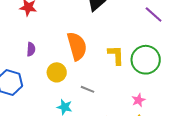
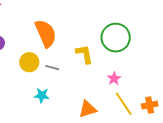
yellow L-shape: (116, 55) -> (84, 54), moved
gray line: (88, 89) -> (52, 68), moved

